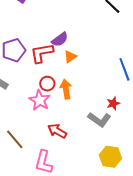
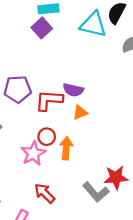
purple semicircle: (60, 39) -> (73, 90), turned 36
red star: (113, 103) -> (116, 178), size x1.5

